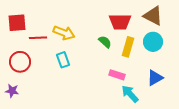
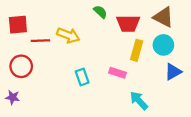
green semicircle: (105, 42) -> (100, 12), moved
cyan rectangle: (63, 60) -> (82, 77), moved
pink rectangle: (117, 75) -> (117, 73), moved
blue triangle: (155, 78) -> (173, 72), moved

